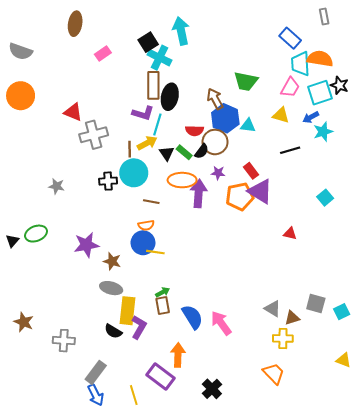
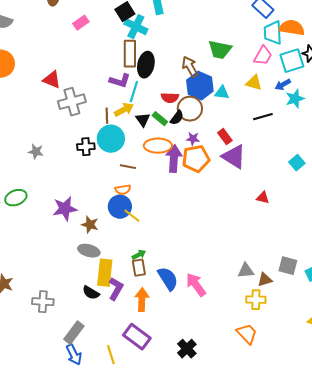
orange pentagon: (240, 197) -> (196, 159), moved
yellow line: (155, 252) -> (132, 216), turned 30
gray triangle: (273, 309) -> (246, 271), turned -36
orange arrow: (178, 355) -> (142, 300), moved

